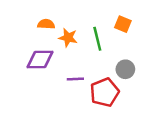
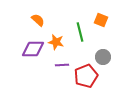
orange semicircle: (46, 24) -> (38, 20), turned 40
orange star: (68, 38) -> (56, 42), moved

